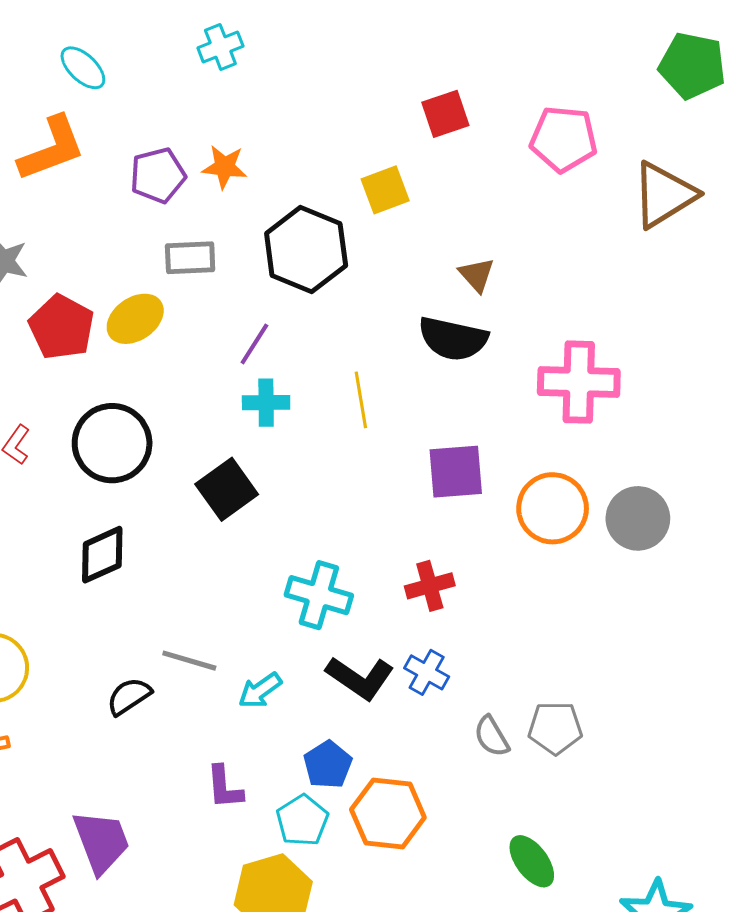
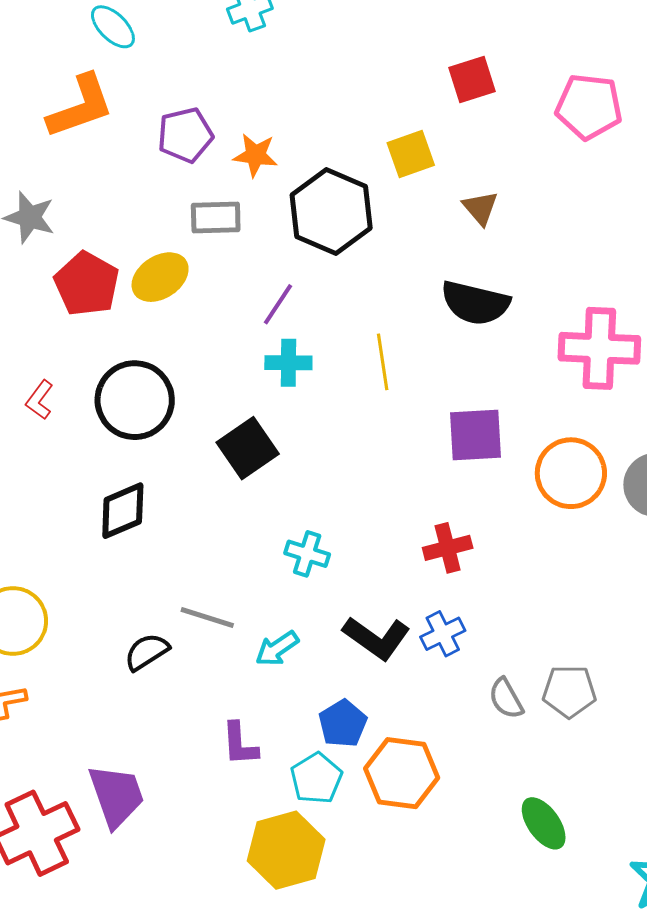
orange star: (225, 167) -> (255, 155), moved
brown triangle: (477, 275) -> (480, 208), moved
cyan cross: (319, 595) -> (307, 554), moved, size x0.7
blue cross: (427, 672) -> (443, 634), turned 33

